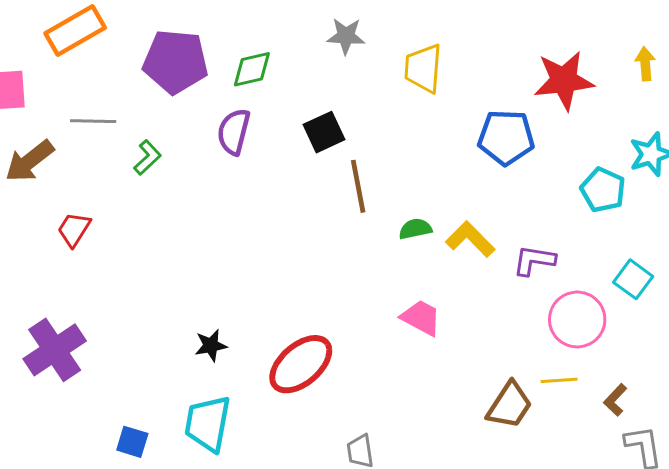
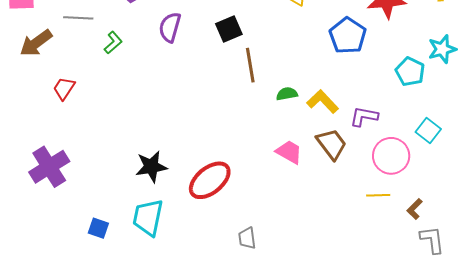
blue pentagon: (506, 137) -> (348, 36), turned 30
black star: (211, 345) -> (151, 167), size x1.5
brown trapezoid: (510, 405) -> (332, 144), moved, turned -72

